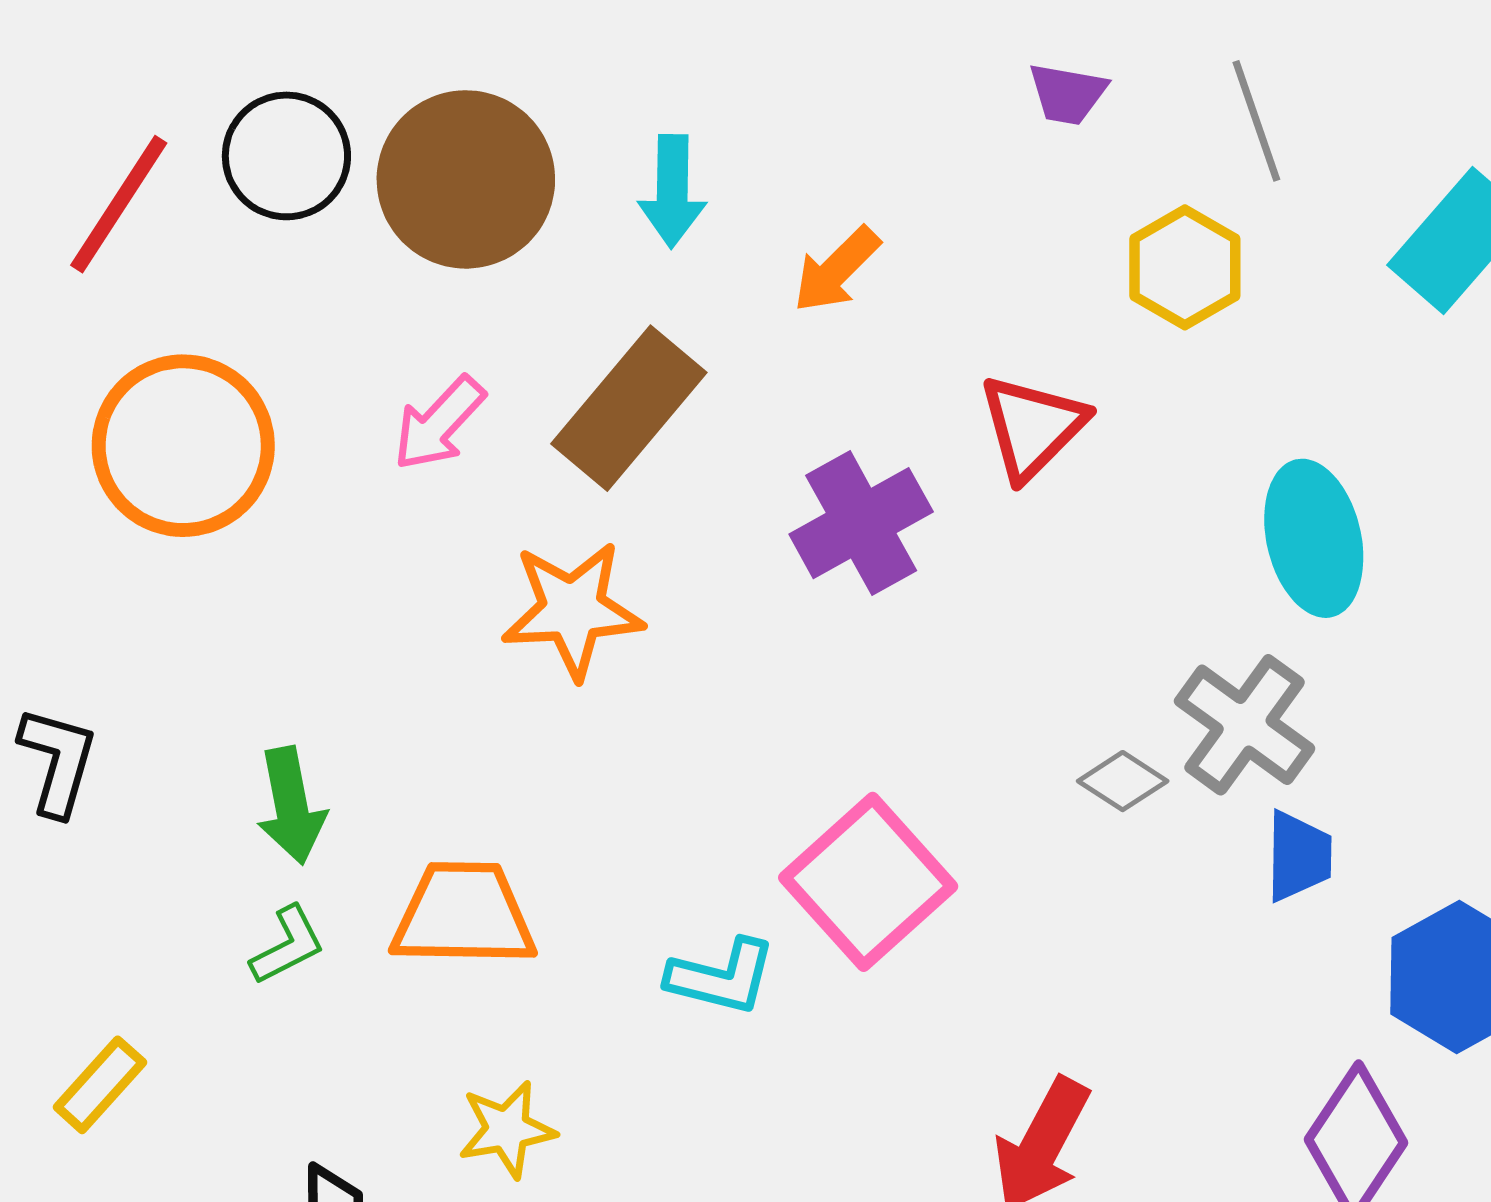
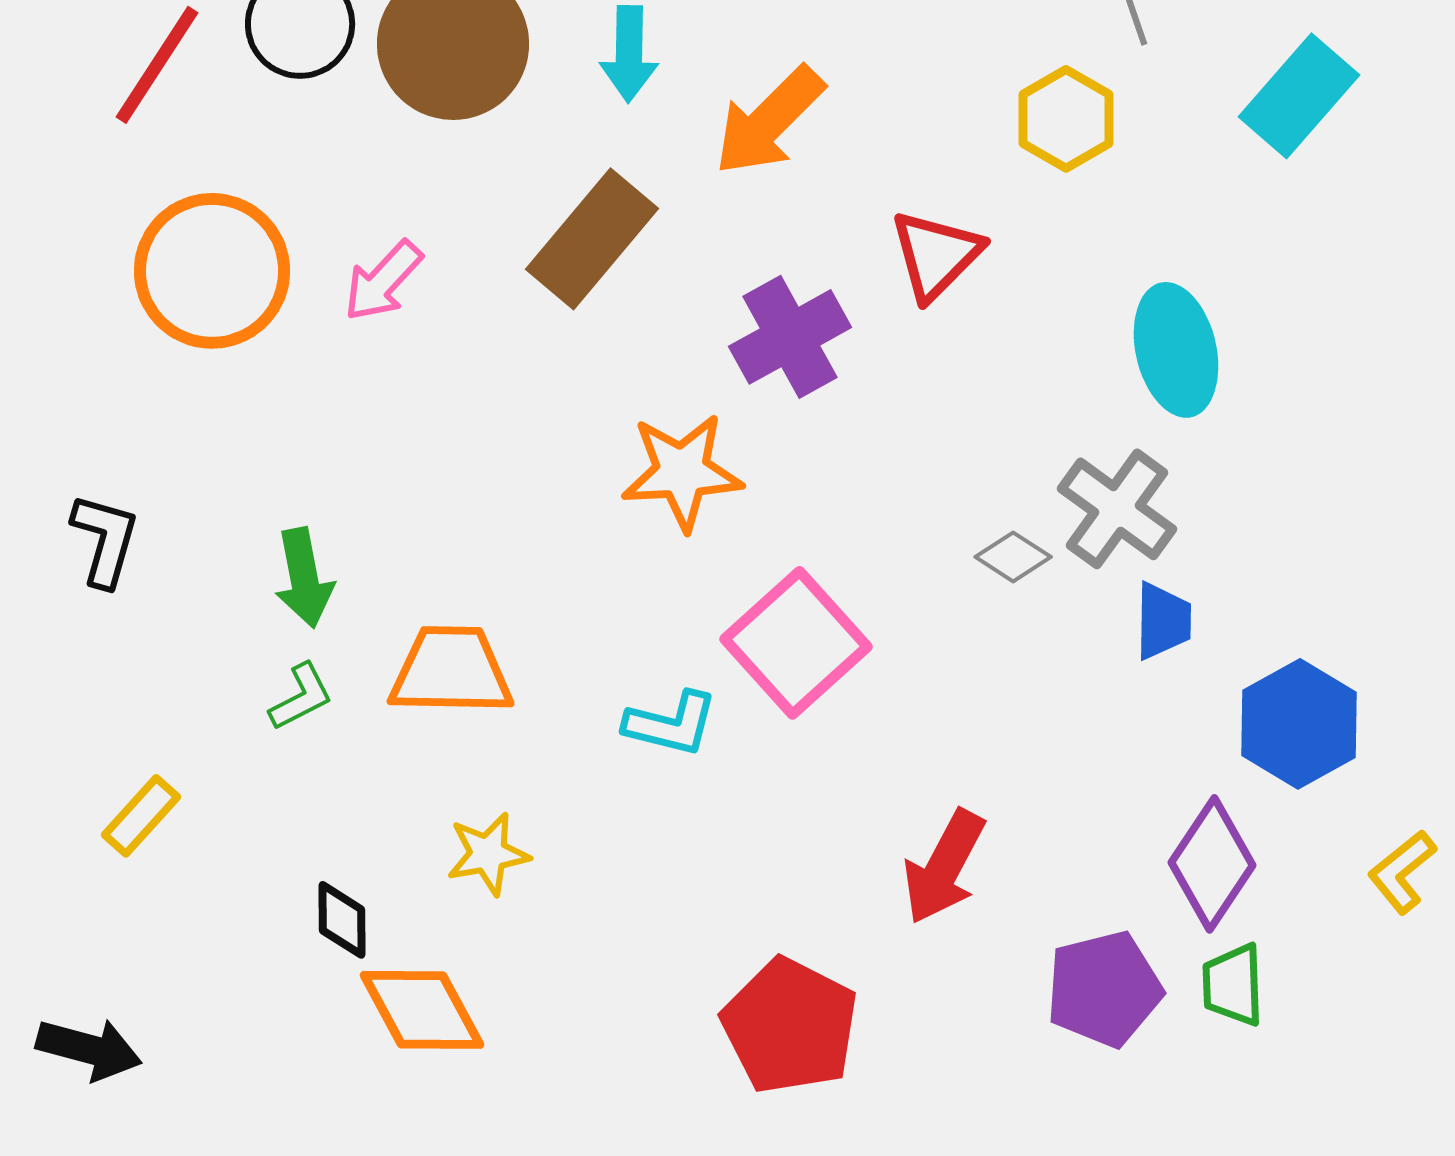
orange arrow: (836, 270) -> (769, 121), size x1.5
pink arrow: (439, 423) -> (383, 281), moved
orange star: (573, 610) -> (682, 472), moved

